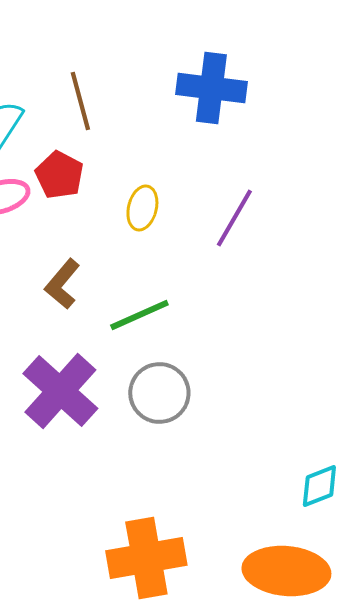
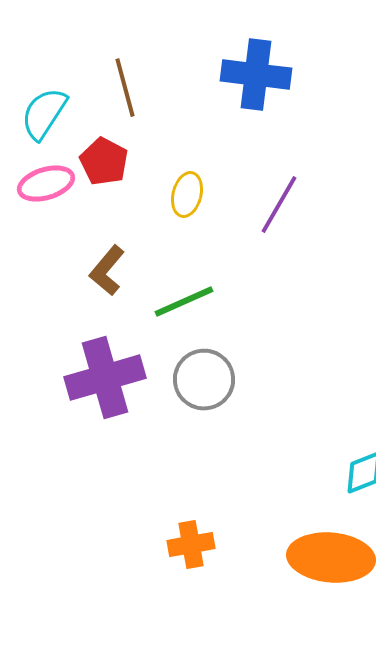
purple cross: (60, 391) -> (105, 378), turned 32
orange cross: (146, 558) -> (191, 545), size x0.6

